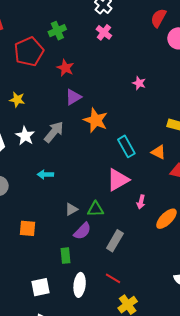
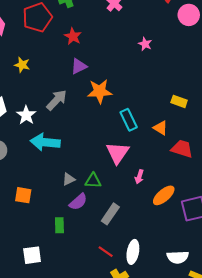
pink star: (139, 83) -> (145, 44), moved
orange star: (96, 120) -> (100, 91), turned -30
white star: (25, 136) -> (26, 115), moved
cyan arrow: (45, 174) -> (45, 142), size x1.8
pink triangle: (118, 180) -> (118, 153), turned -30
white ellipse: (80, 285) -> (133, 252), moved

